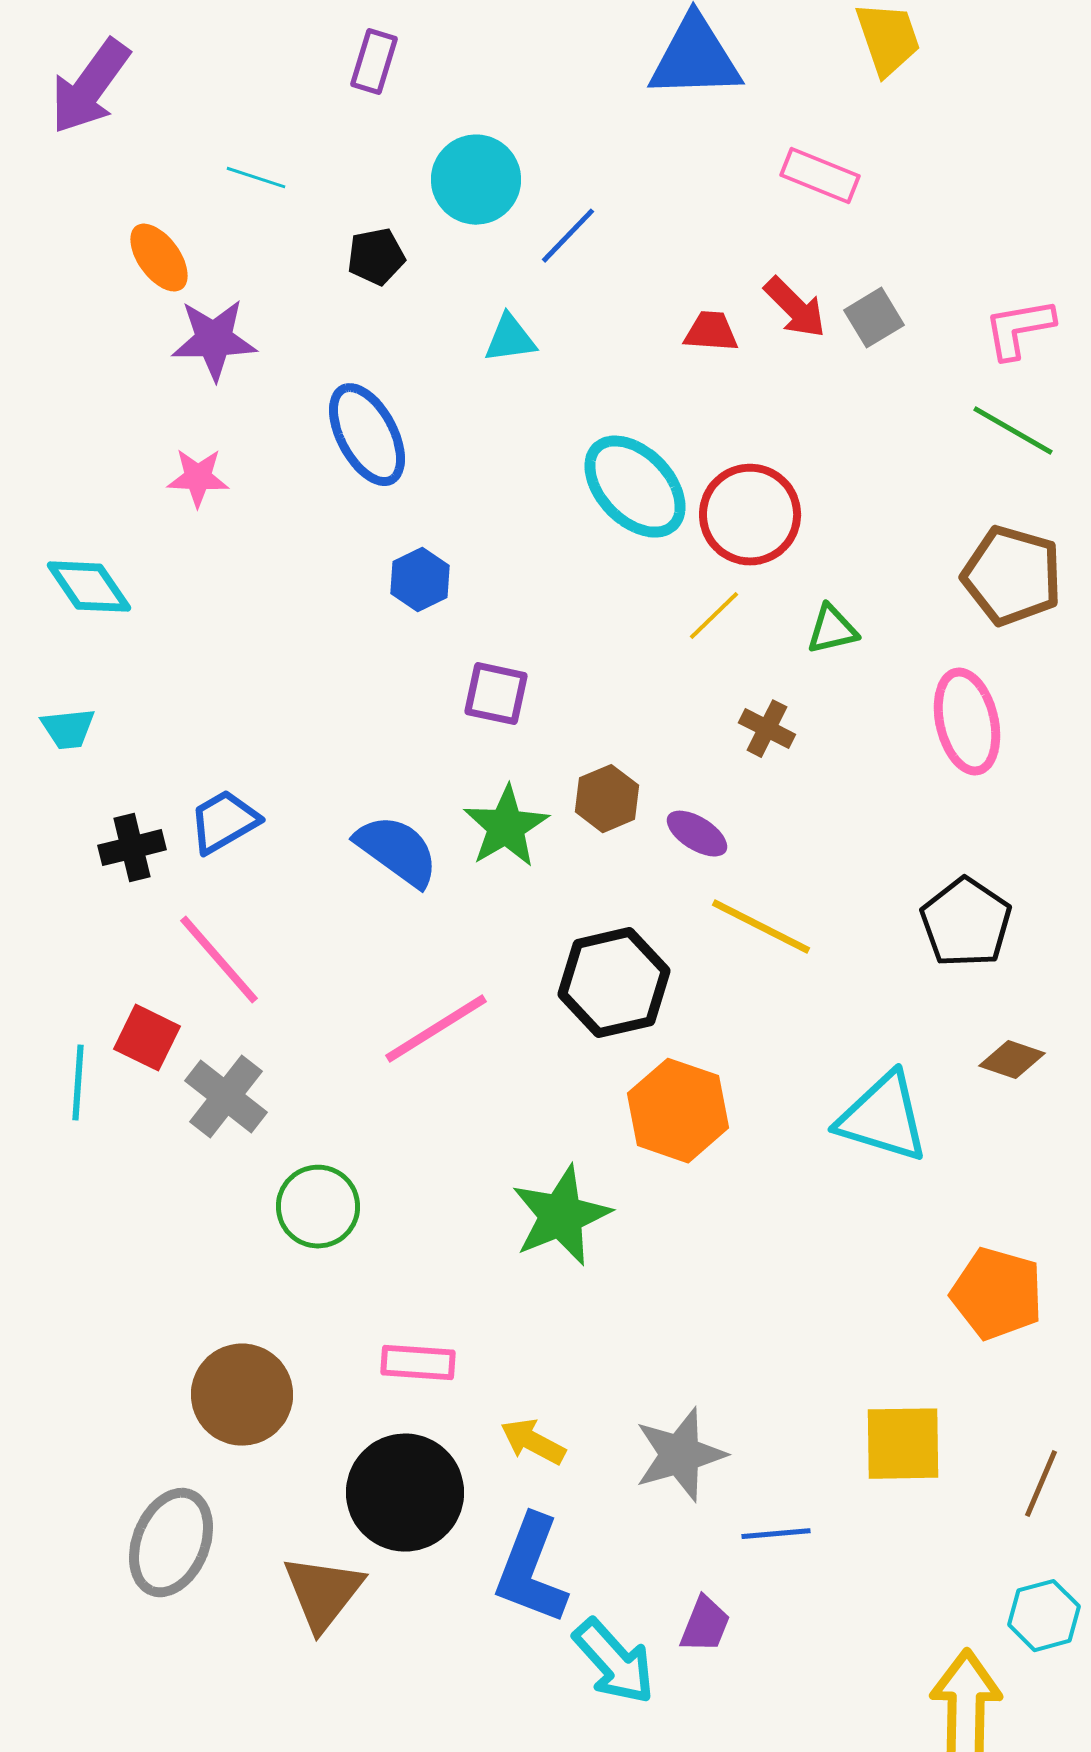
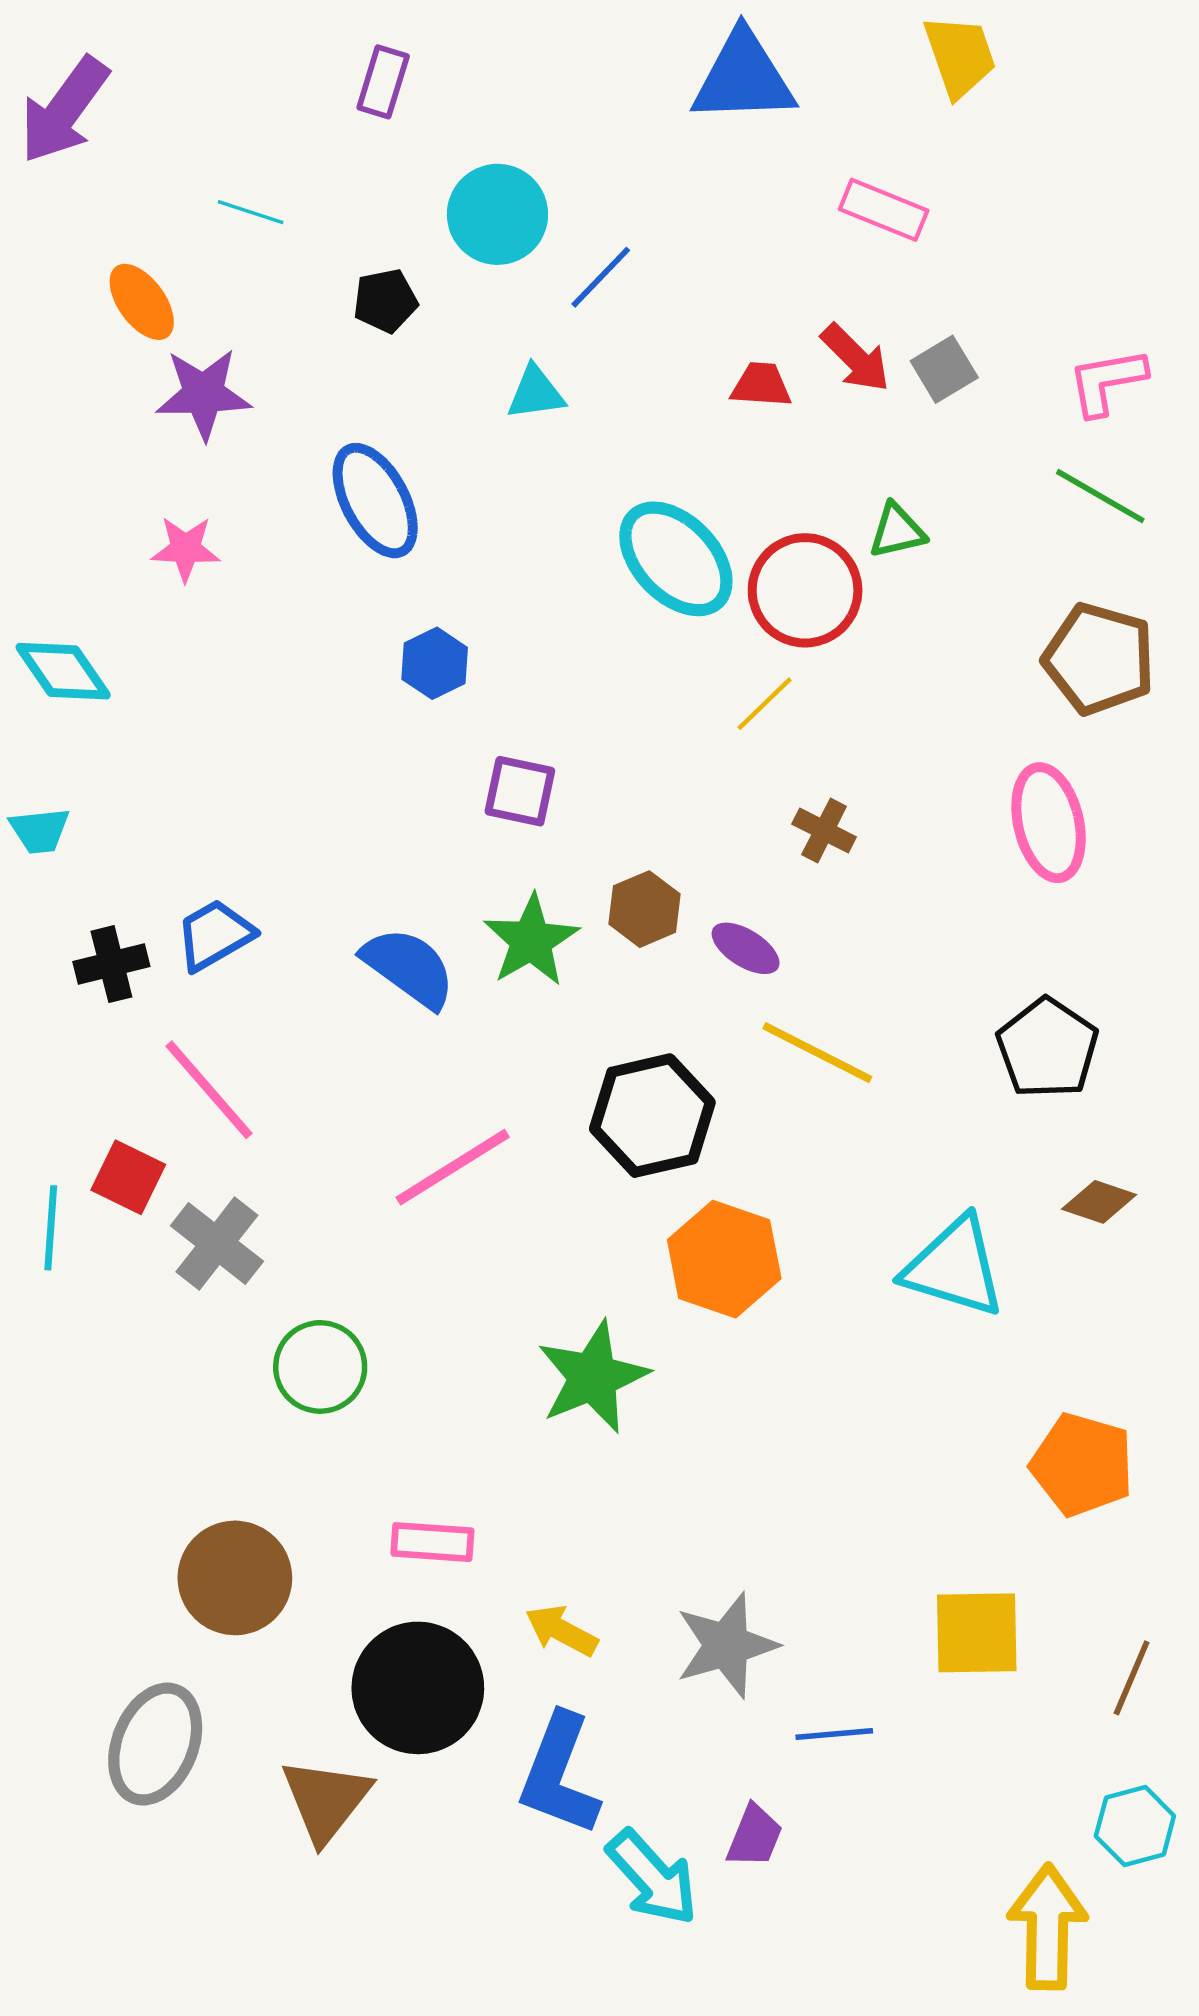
green triangle: (832, 630) -> (897, 531), moved

